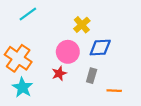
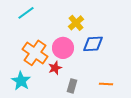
orange cross: (18, 58) -> (35, 53), moved
gray rectangle: (92, 76) -> (72, 86), moved

